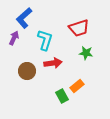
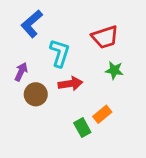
purple arrow: (14, 38) -> (21, 72), moved

